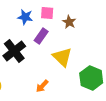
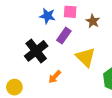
orange arrow: (42, 86) -> (55, 77), moved

